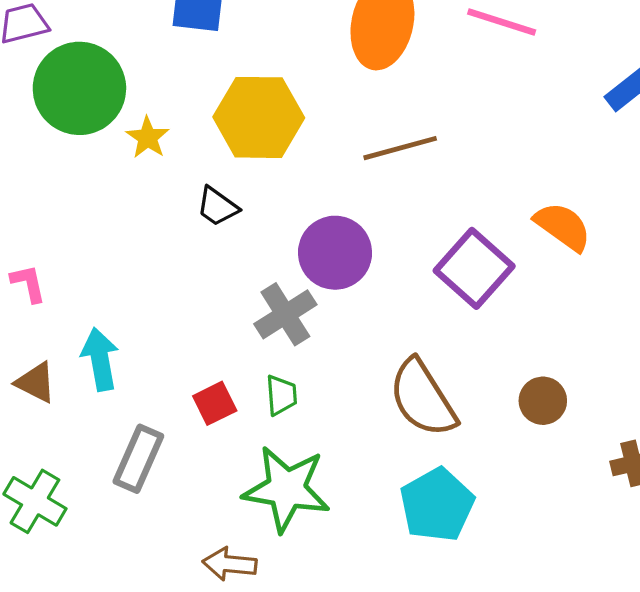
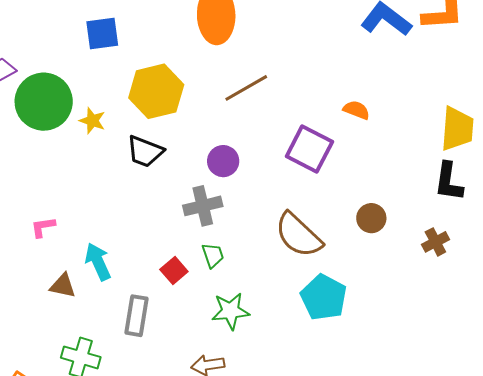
black trapezoid: (217, 207) -> (145, 151), size x1.4
orange semicircle: (563, 226) -> (356, 110), size x0.7
purple circle: (335, 253) -> (223, 161), size x0.7
pink L-shape: (28, 283) -> (43, 227), turned -72
gray cross: (285, 314) -> (203, 206), turned 33
green star: (286, 489) -> (230, 311), size x0.7

